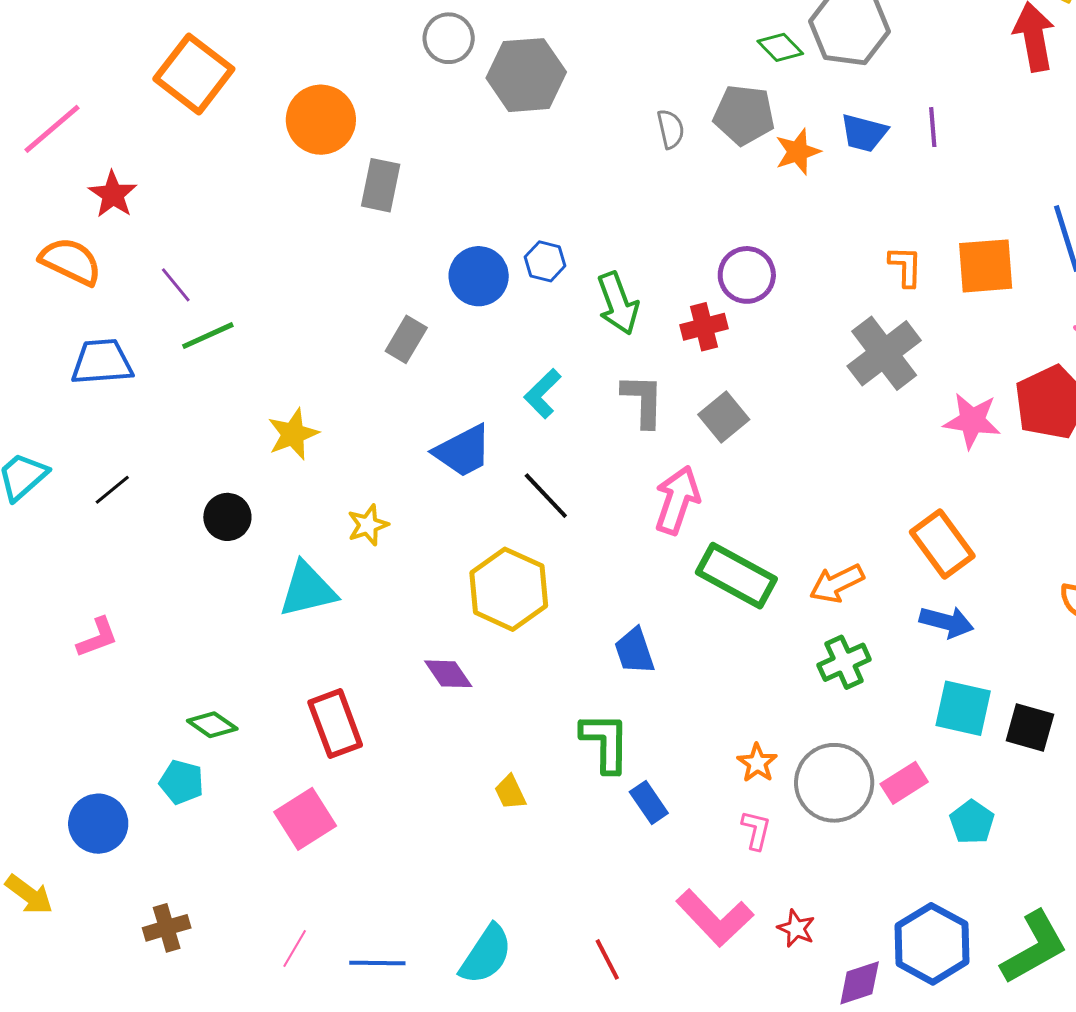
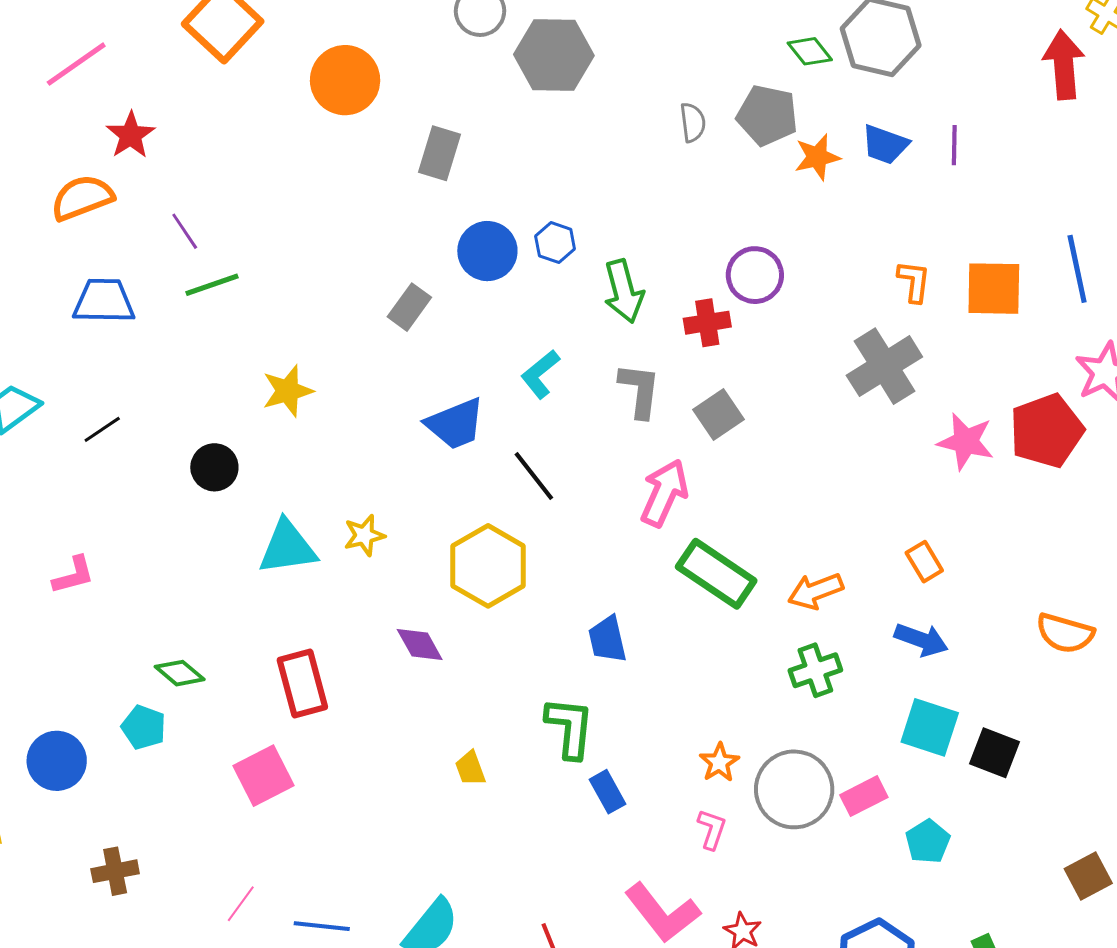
gray rectangle: (381, 185) -> (439, 153), moved
orange semicircle: (71, 261) -> (82, 198), turned -52
yellow star: (368, 525) -> (364, 535), moved
orange rectangle: (942, 544) -> (924, 562), size x0.6

